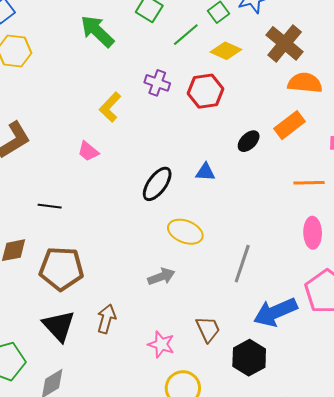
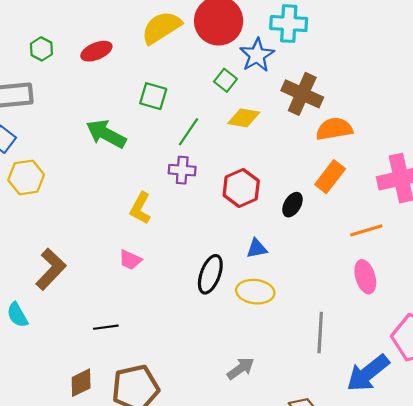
green line: (186, 35) -> (188, 132), moved
red hexagon: (206, 91) -> (241, 188), moved
yellow ellipse: (185, 232) -> (255, 292), moved
pink ellipse: (313, 233) -> (365, 277), moved

